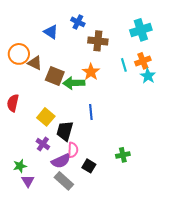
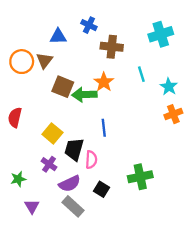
blue triangle: (51, 32) -> (58, 36), turned -35
orange cross: (143, 61) -> (173, 114), moved
brown triangle: (35, 63) -> (44, 60), moved, turned 42
pink semicircle: (73, 150) -> (91, 160), moved
green cross: (123, 155) -> (140, 177), size x1.5
green star: (20, 166) -> (18, 179), moved

